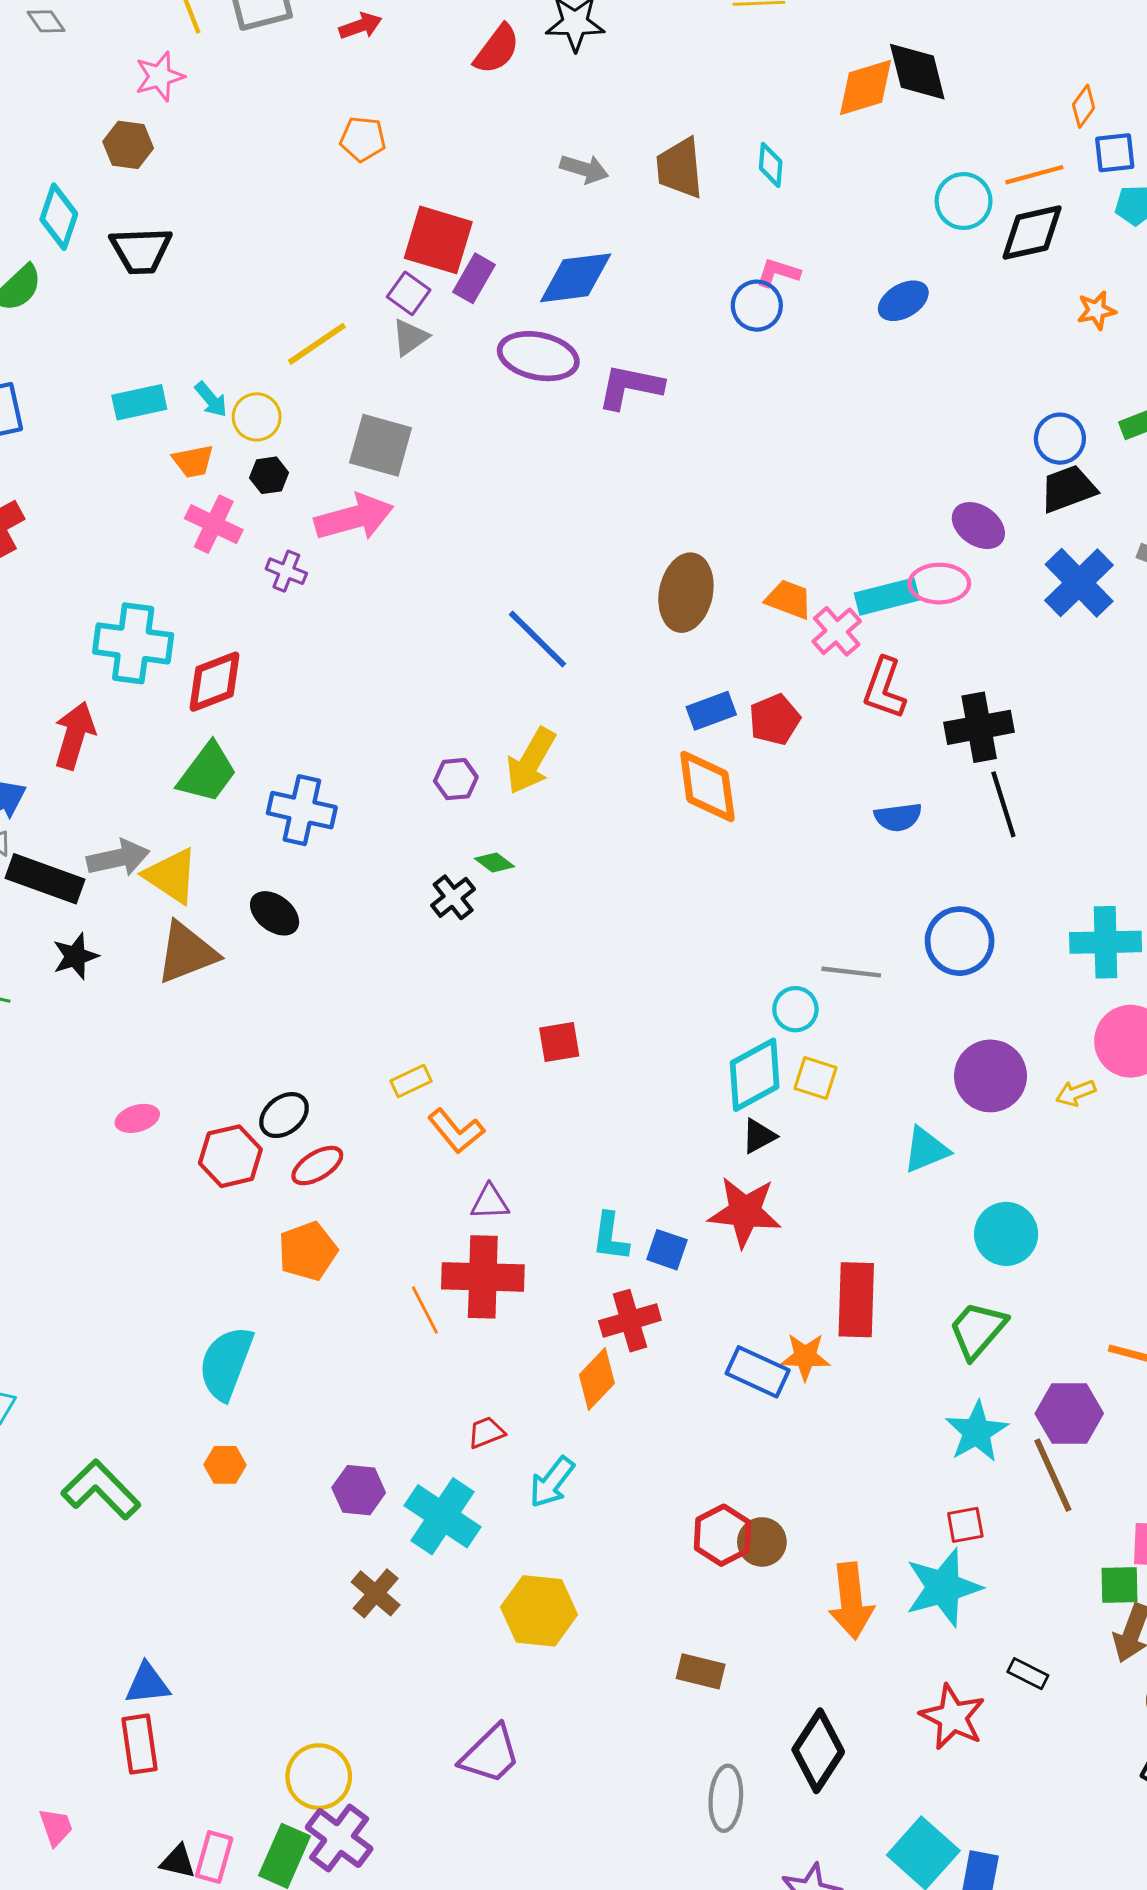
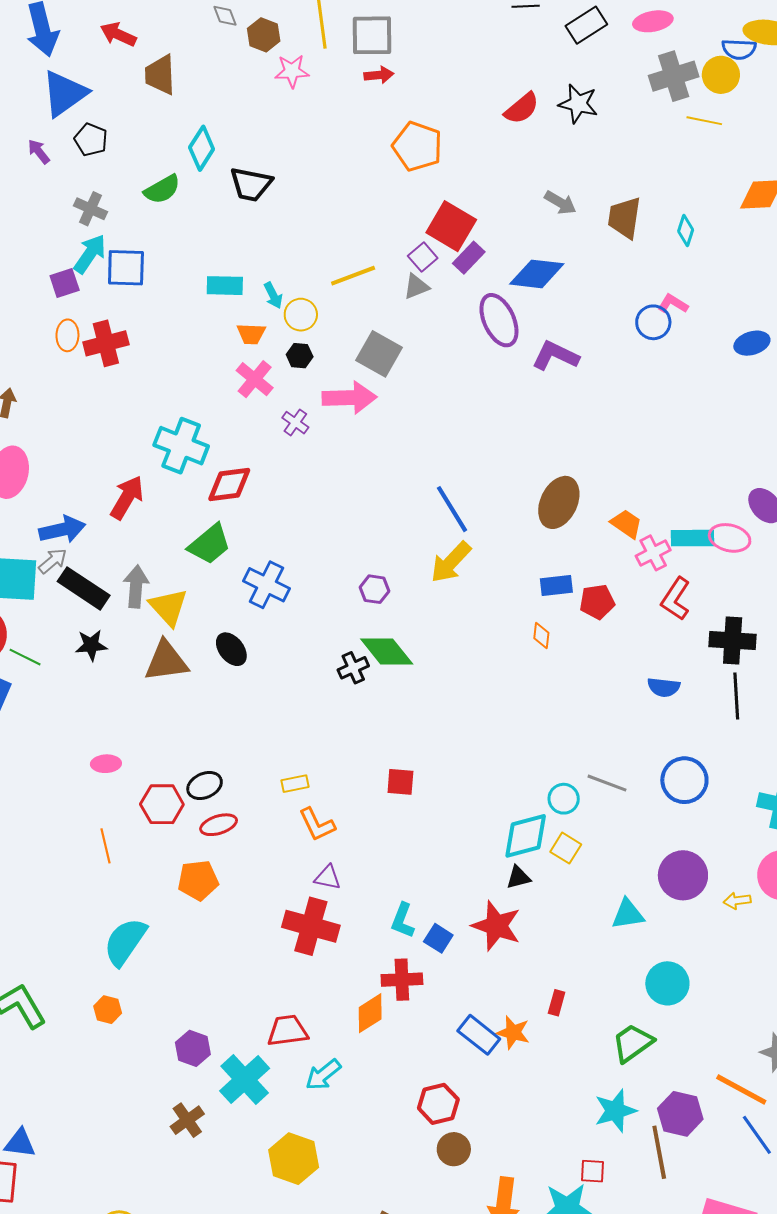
red arrow: (360, 26) -> (379, 75), moved
orange pentagon: (363, 139) -> (417, 146), size x1.6
brown hexagon: (128, 145) -> (264, 35), moved
purple ellipse: (538, 356) -> (499, 320), turned 40
yellow arrow: (531, 761) -> (451, 562), moved
orange diamond: (707, 786) -> (541, 635), size x0.5
gray arrow: (118, 858) -> (136, 587), turned -87
green diamond: (495, 863) -> (387, 651), size x2.0
red rectangle: (856, 1300) -> (557, 1003), size x0.5
orange line: (425, 1310) -> (106, 846), moved
red trapezoid: (486, 1432) -> (288, 1031), size x1.6
red hexagon: (723, 1535) -> (438, 1104), moved

